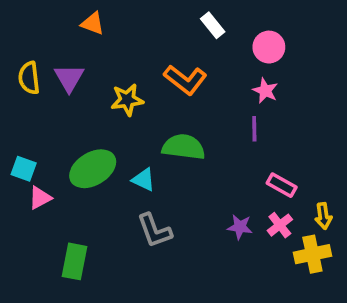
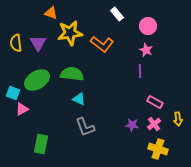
yellow star: (127, 100) -> (70, 33), moved, size x1.4
green semicircle: (183, 147) -> (72, 74), moved
green ellipse: (93, 169) -> (37, 80), moved
yellow cross: (312, 254) -> (158, 149), moved, turned 30

